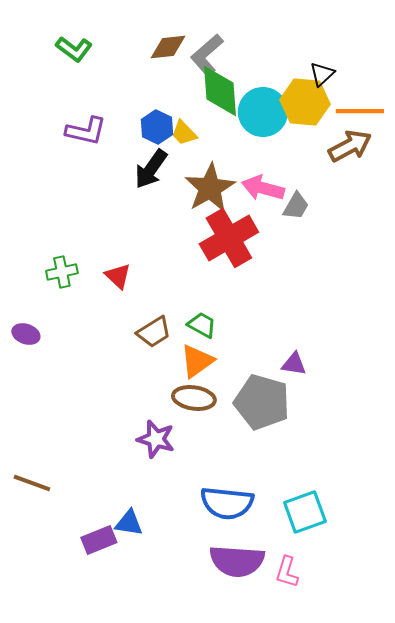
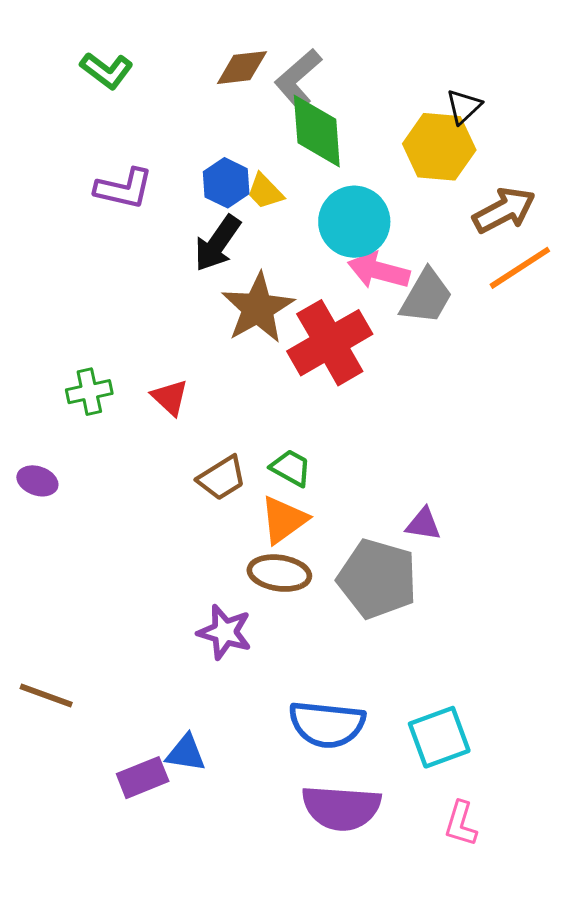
orange line: (360, 111) -> (520, 268), moved, turned -33
cyan circle: (263, 112) -> (354, 222), moved
brown star: (210, 188) -> (258, 308), moved
gray trapezoid: (296, 206) -> (426, 297), size x1.4
pink L-shape: (287, 572) -> (461, 824), moved

